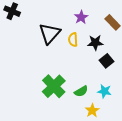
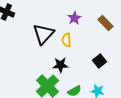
black star: (95, 43) -> (60, 65), moved

